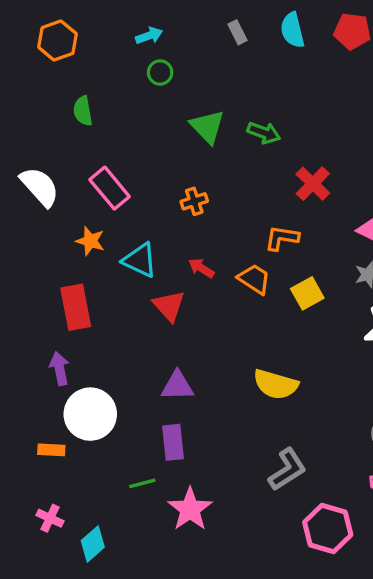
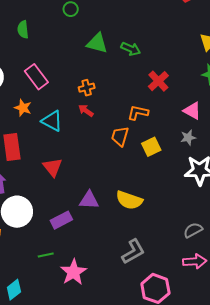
green triangle: (207, 127) -> (97, 43), turned -35
red arrow: (201, 268) -> (86, 111), moved
orange trapezoid: (254, 279) -> (120, 136), turned -110
red triangle: (169, 306) -> (52, 167), moved
purple triangle: (177, 386) -> (89, 200), moved
purple rectangle: (173, 442) -> (61, 220), moved, turned 65

